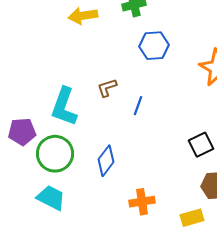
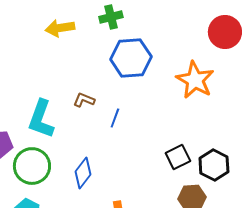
blue hexagon: (154, 46) -> (131, 58), size x1.4
brown L-shape: (107, 88) -> (84, 100), turned 40

